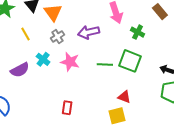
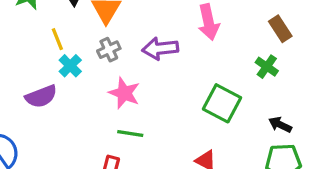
green cross: (138, 32) -> (267, 67), moved
cyan cross: (43, 59) -> (70, 66), moved
green line: (105, 64) -> (130, 134), moved

